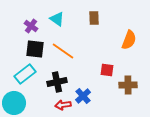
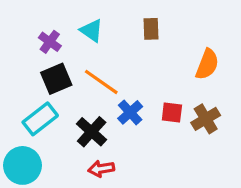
black square: (35, 49) -> (56, 79), turned -30
black cross: (57, 82) -> (92, 132), turned -36
brown cross: (128, 85) -> (206, 119), moved, turned -30
blue cross: (83, 96) -> (130, 112), moved

